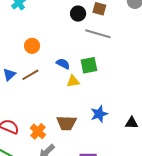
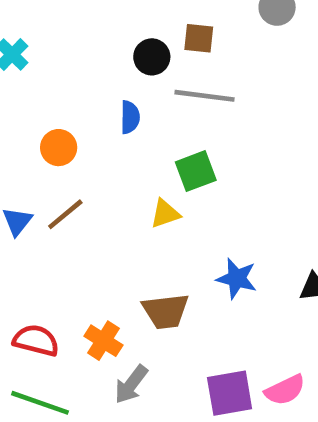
blue semicircle: (63, 64) -> (130, 117), moved, turned 72
blue star: (99, 114) -> (237, 279), turned -30

